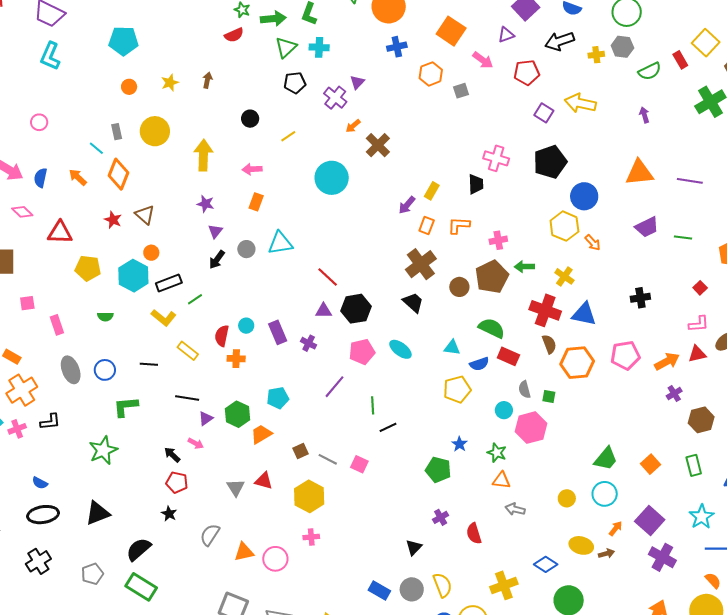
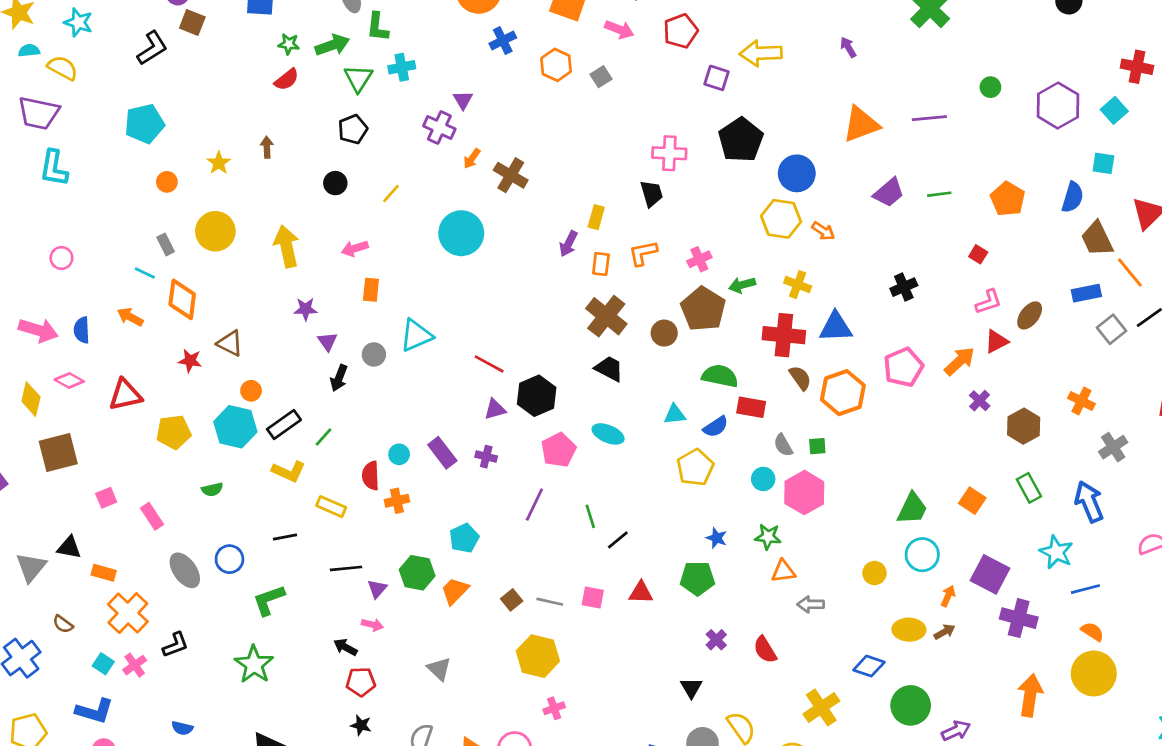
black pentagon: (295, 83) -> (353, 129), moved
red triangle: (264, 481) -> (641, 593), moved

